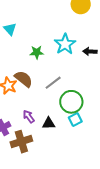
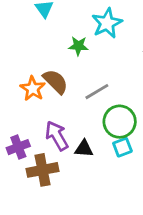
cyan star: (65, 44) -> (107, 23), moved
purple arrow: (29, 117) -> (57, 136), size x1.5

